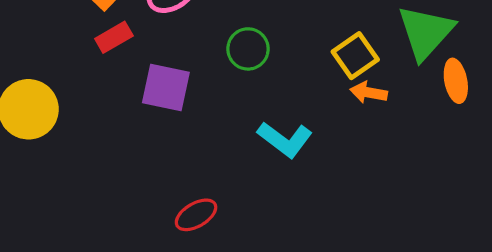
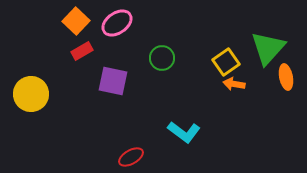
cyan L-shape: (285, 139) -> (184, 132), moved

